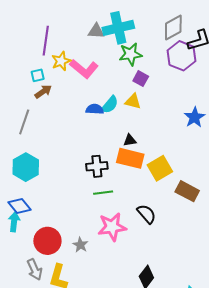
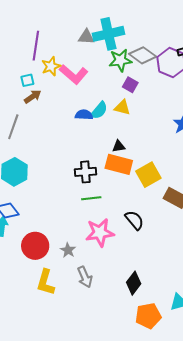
gray diamond: (173, 28) -> (143, 55), moved, turned 64
gray arrow: (35, 269) -> (85, 277), moved

